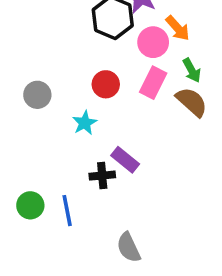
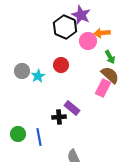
orange arrow: (178, 28) -> (102, 33), turned 126
pink rectangle: (153, 83) -> (103, 88), moved
cyan star: (85, 123) -> (38, 76), moved

